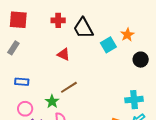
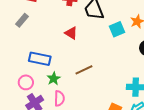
blue rectangle: (22, 82) -> (40, 59), moved, size x1.5
brown line: (69, 87) -> (84, 70), moved

